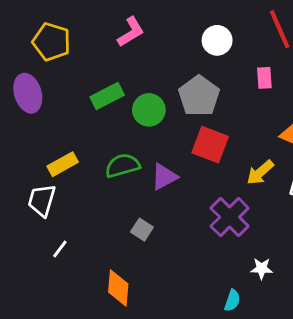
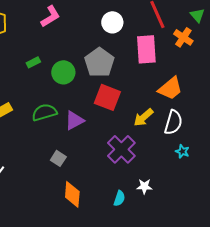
pink rectangle: (264, 78) -> (146, 49), size x1.8
green rectangle: (107, 96) -> (33, 62), size x0.6
orange diamond: (118, 288) -> (72, 194), moved
cyan semicircle: (232, 300) -> (119, 198), moved

